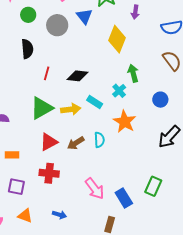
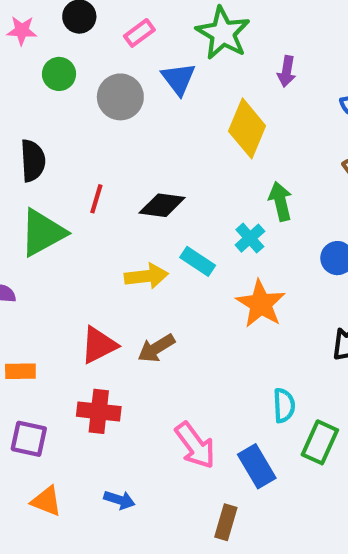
black semicircle: (27, 49) -> (33, 161), moved
green triangle: (42, 108) -> (43, 233), moved
cyan semicircle: (99, 140) -> (284, 405), moved

